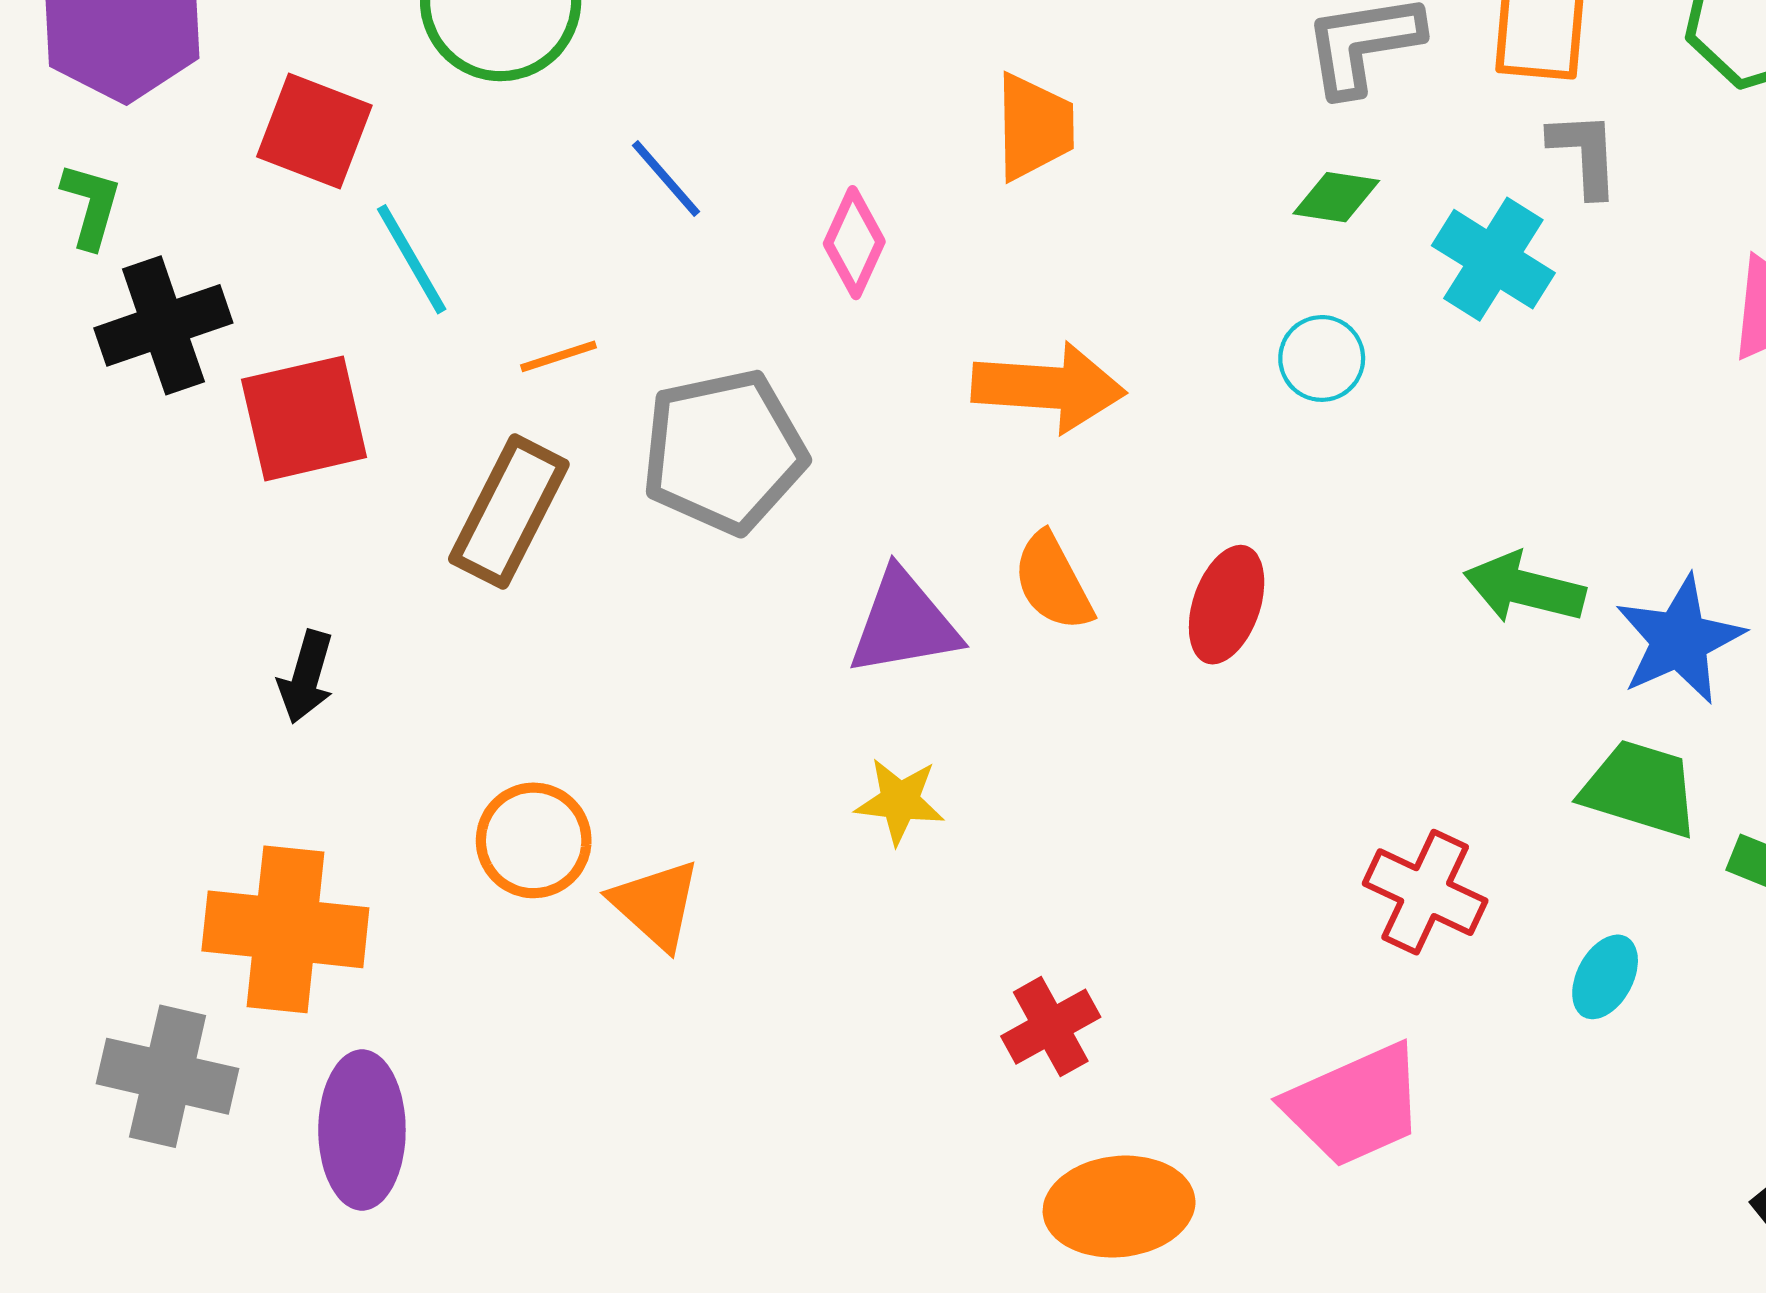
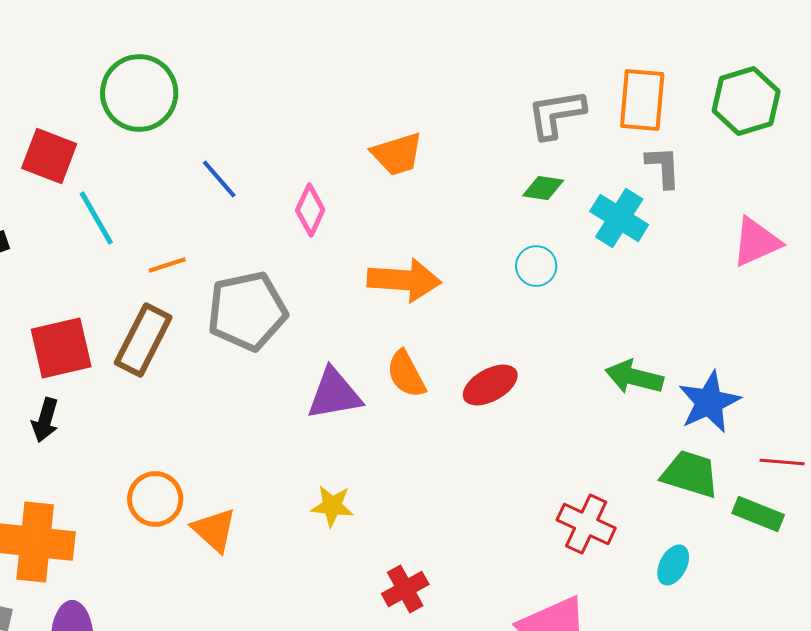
orange trapezoid: (1034, 127) -> (397, 154), turned 74
red square: (304, 418) -> (61, 348), moved
red ellipse: (1227, 605) -> (490, 385), turned 42
yellow star: (900, 801) -> (332, 506), moved

